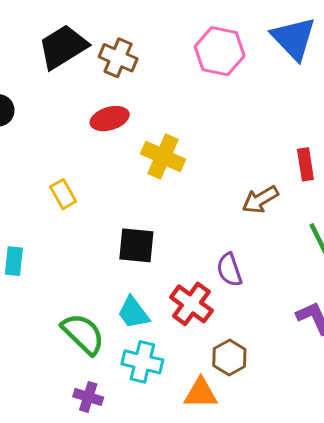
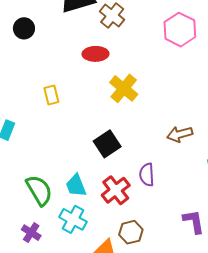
black square: (136, 245) -> (107, 144), moved, turned 36

